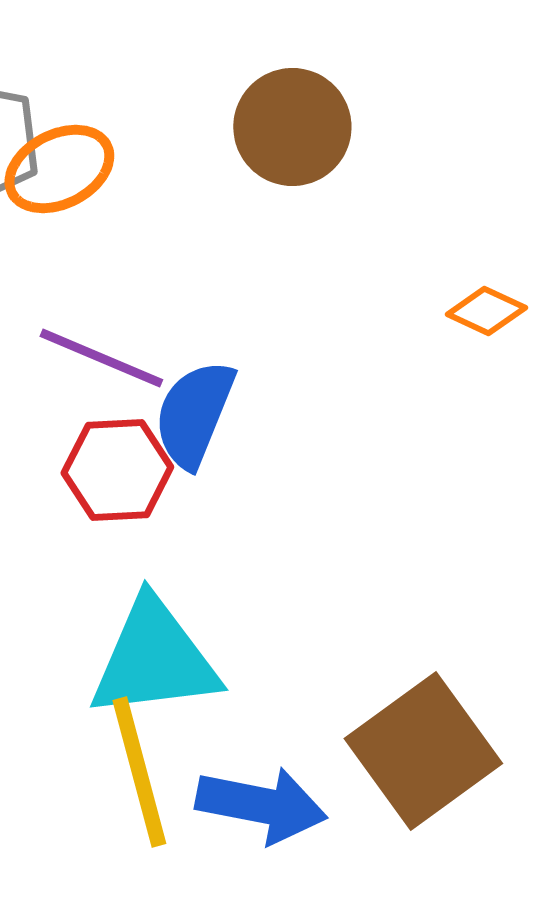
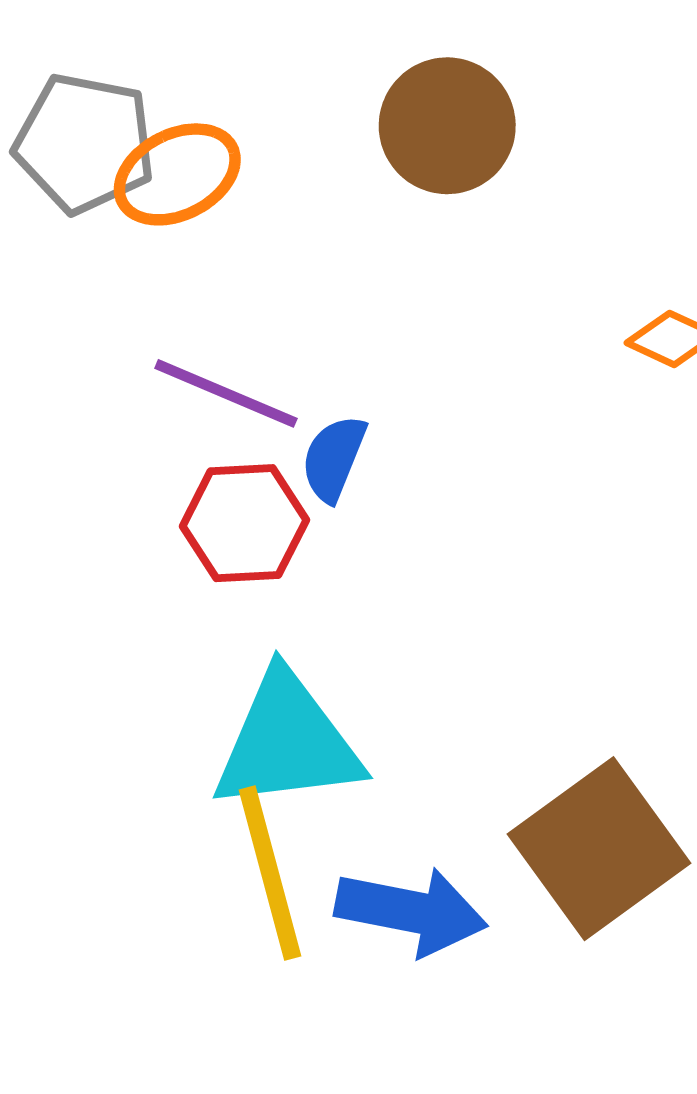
blue semicircle: (194, 414) -> (334, 458), size x0.7

